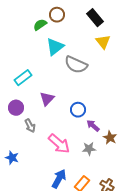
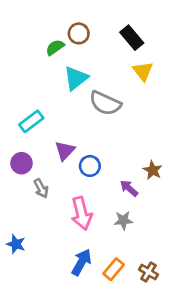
blue circle: (78, 110) -> (90, 166), moved
brown star: (110, 138) -> (153, 170), moved
pink arrow: (59, 144) -> (81, 213), turned 35
blue star: (12, 158) -> (16, 244), moved

